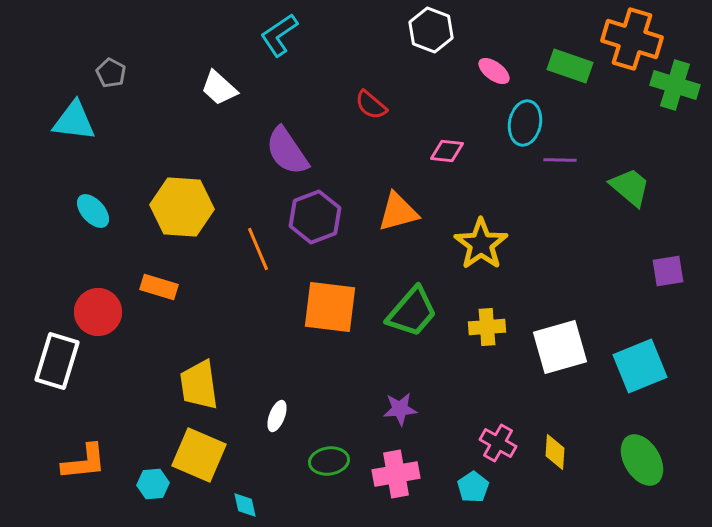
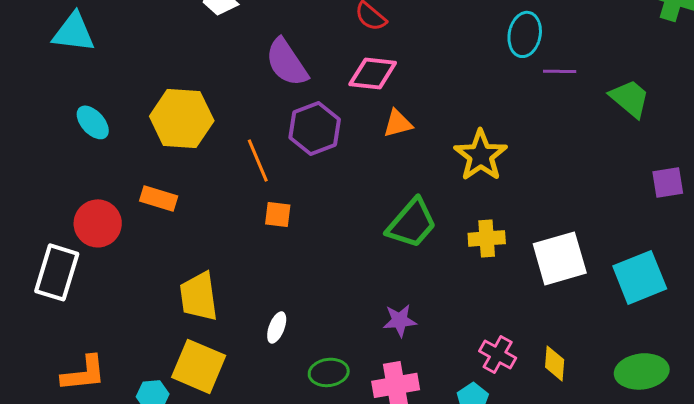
pink diamond: (447, 151) -> (373, 73), moved, size x1.4
orange triangle: (398, 212) -> (398, 123), size x0.7
orange square: (330, 307) -> (278, 214), moved, size x0.5
green ellipse: (642, 460) -> (642, 371), turned -66

